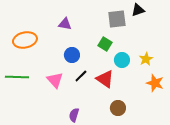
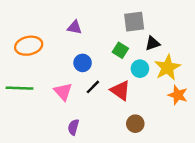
black triangle: (138, 10) -> (153, 43), moved
yellow star: (146, 59) -> (167, 67), size x1.6
purple semicircle: (74, 115) -> (73, 127), moved

